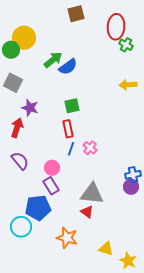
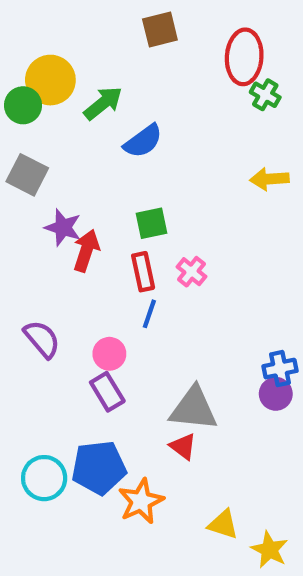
green arrow: (53, 60) -> (103, 103), moved
red arrow: (17, 128) -> (86, 251), moved
pink cross: (90, 148) -> (192, 272), moved
blue pentagon: (38, 208) -> (99, 468), moved
orange star: (67, 238) -> (141, 501), turned 30

